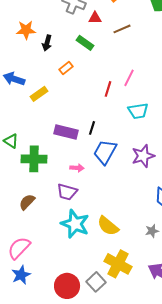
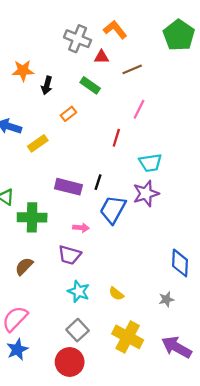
pink line: (129, 78) -> (139, 109), moved
purple star: (143, 156) -> (146, 194), moved
cyan star: (75, 224) -> (79, 291), size x0.7
yellow semicircle: (108, 226) -> (116, 294), size x0.6
gray square: (96, 282) -> (78, 330), moved

